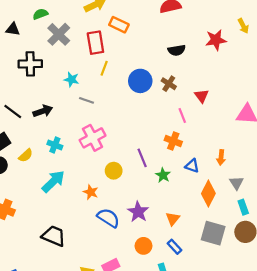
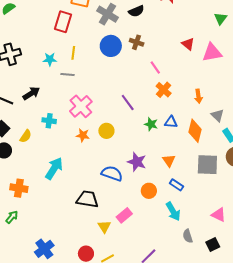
gray cross: (59, 34) -> (107, 14), moved
red rectangle: (95, 43) -> (63, 22), turned 40
yellow line: (104, 68) -> (73, 53), moved
red triangle: (202, 96) -> (188, 44), moved
orange cross: (173, 141) -> (164, 90), moved, turned 35
purple line: (142, 158) -> (128, 102), moved
blue triangle: (192, 166) -> (171, 122), moved
cyan arrow: (53, 181) -> (54, 168), moved
orange star: (91, 192) -> (83, 135), moved
black trapezoid: (54, 236) -> (87, 199), moved

